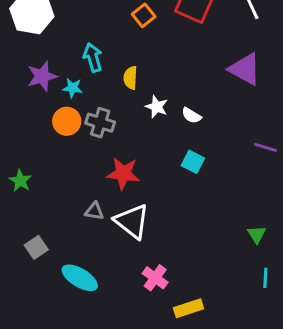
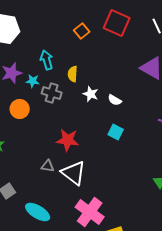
orange circle: (67, 121) -> (20, 109), moved
gray cross: (100, 123) -> (52, 93), moved
pink cross: (155, 278) -> (90, 212), size x1.6

